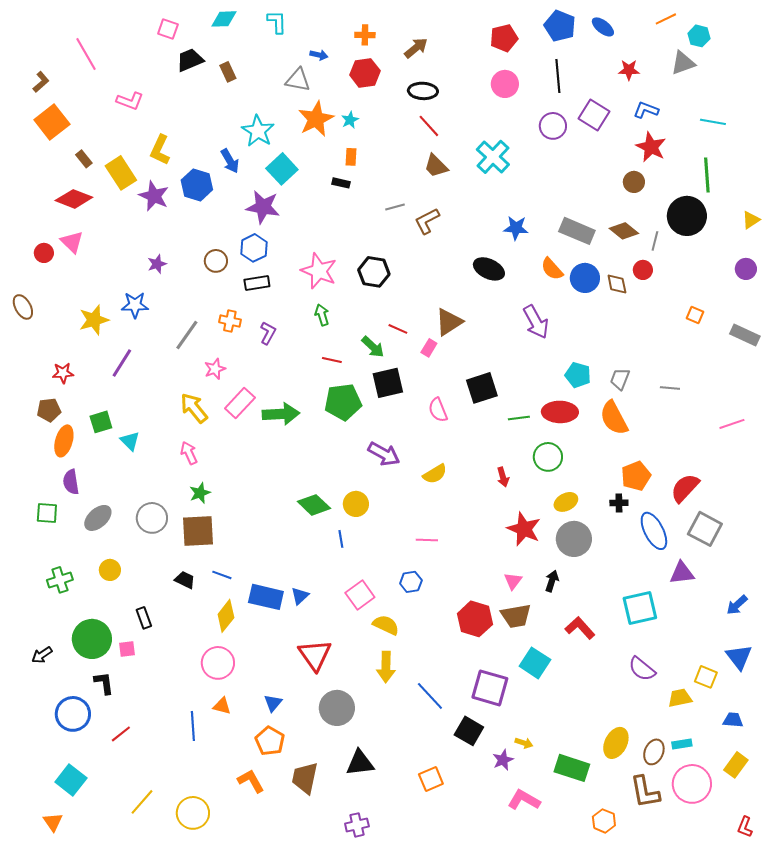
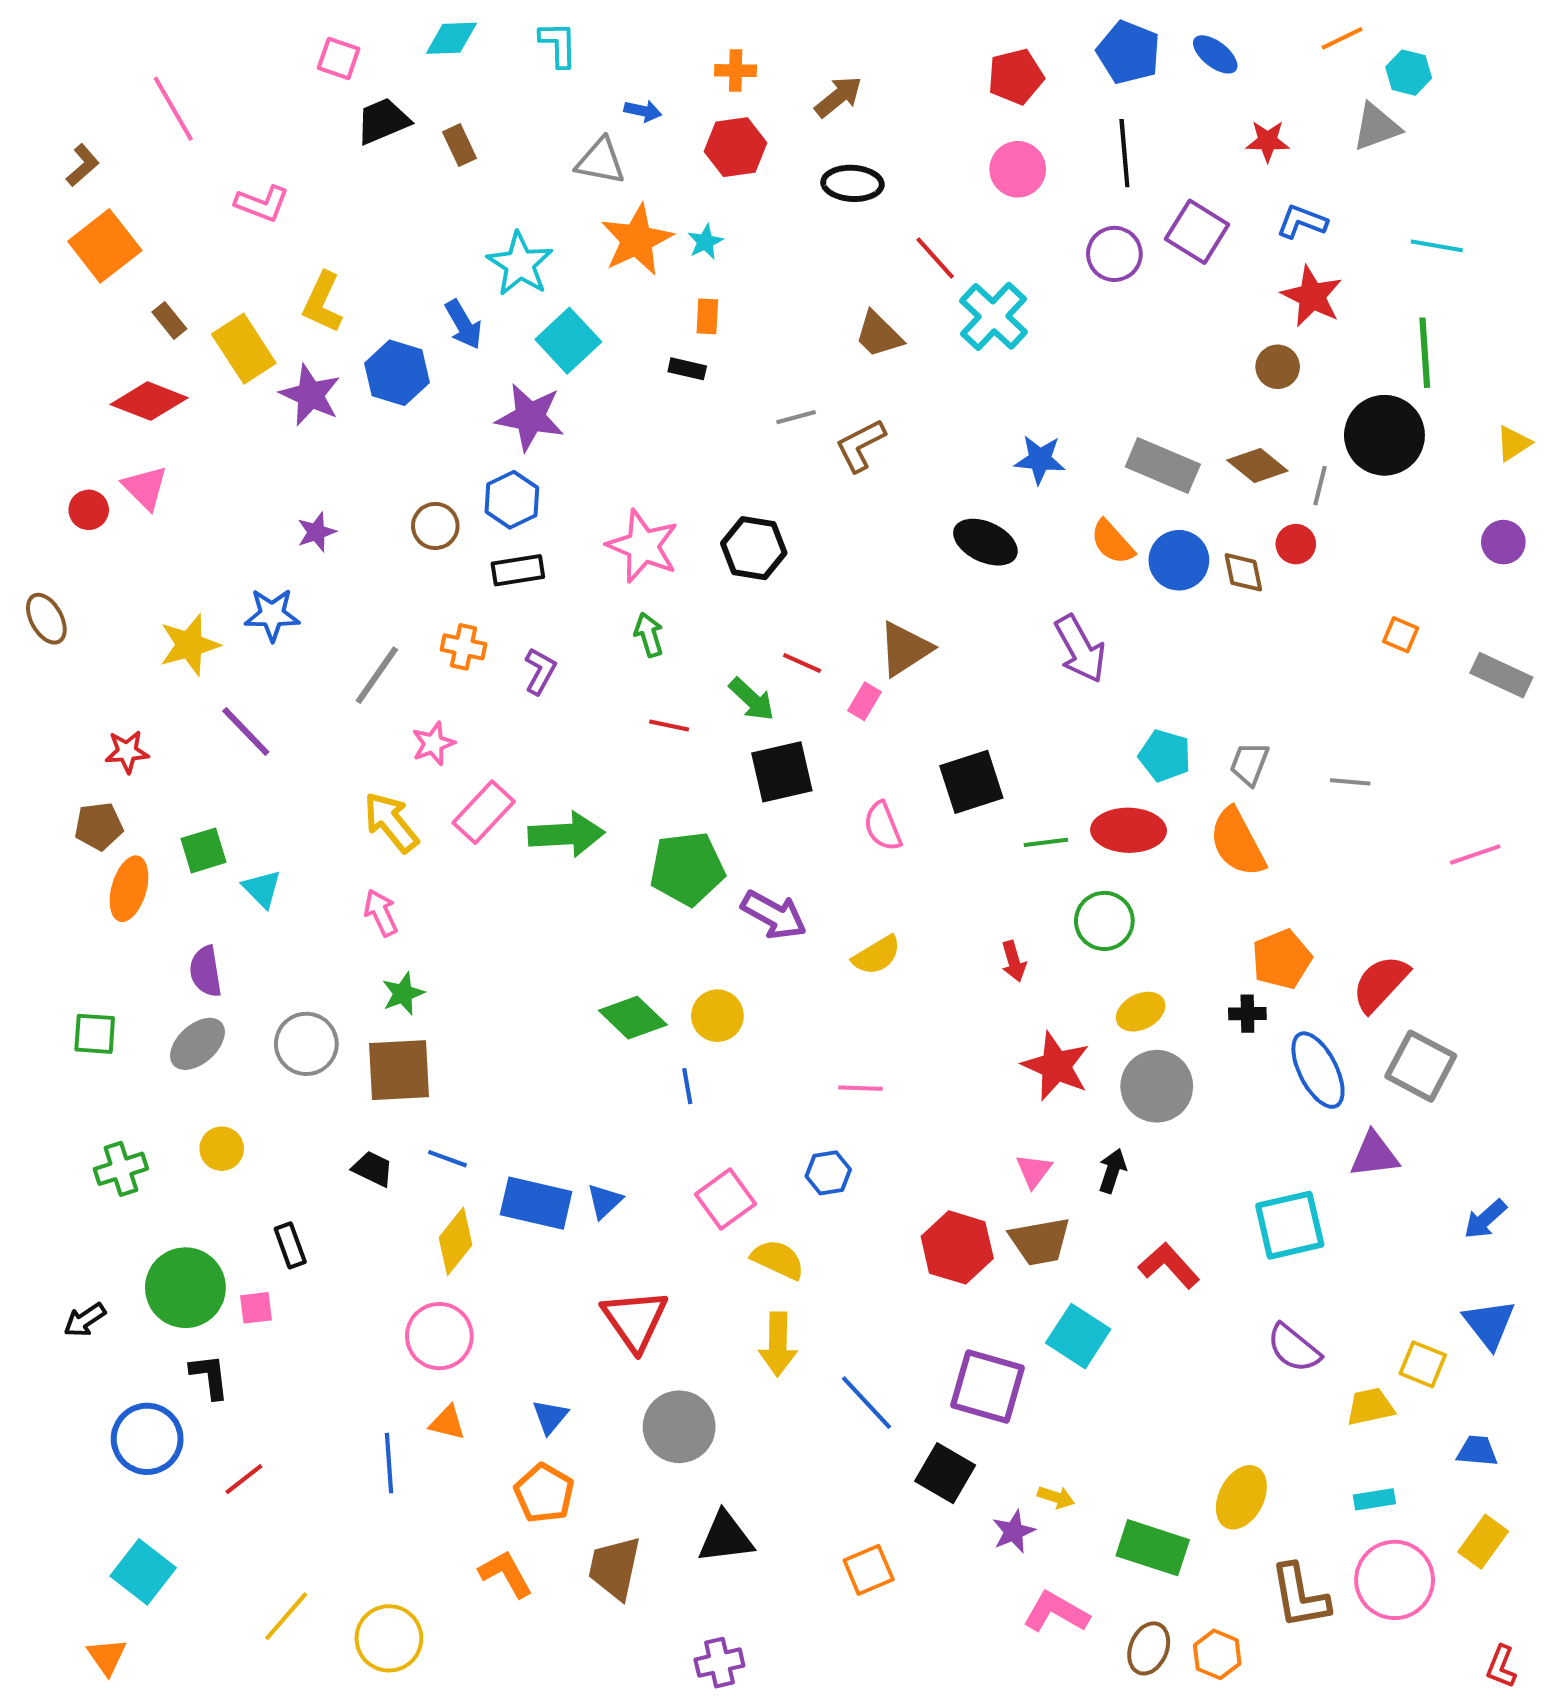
red line: (429, 126) -> (935, 258), moved
purple line: (122, 363) -> (246, 732), turned -76
green pentagon: (343, 402) -> (687, 869), moved
purple semicircle: (71, 482) -> (206, 971), moved
brown ellipse: (654, 752) -> (1149, 1648), moved

